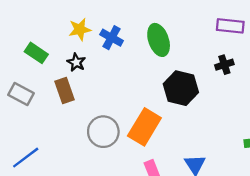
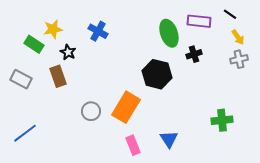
yellow star: (80, 29) -> (53, 29), moved
green ellipse: (159, 40) -> (169, 33), moved
gray circle: (103, 132) -> (91, 111), size x0.7

